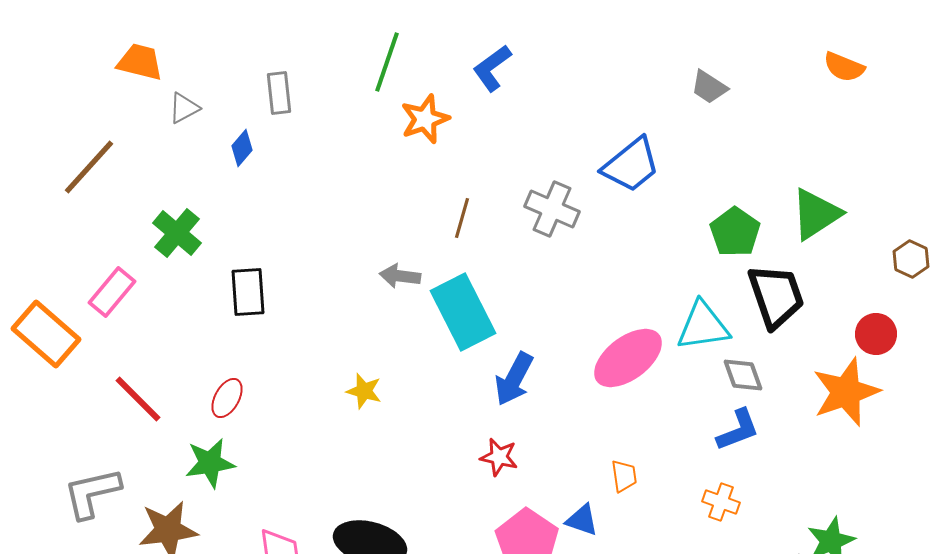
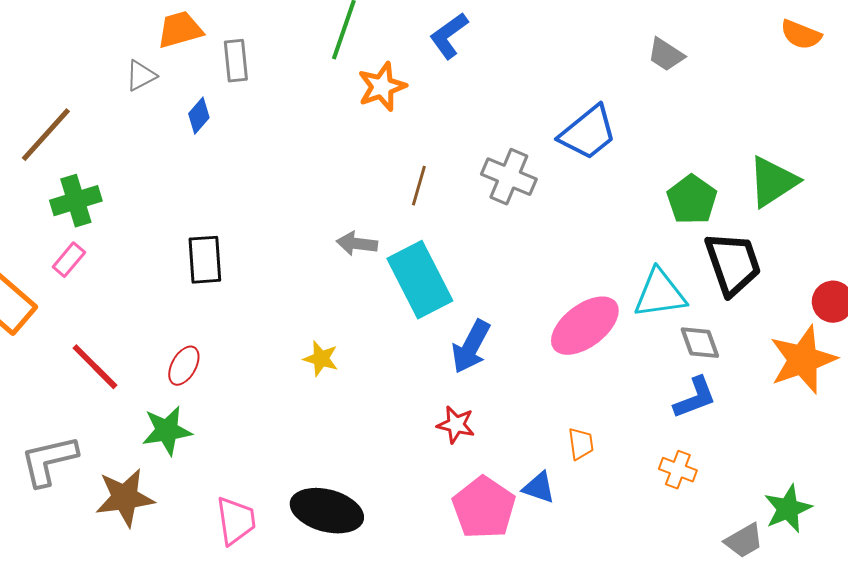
orange trapezoid: (140, 62) -> (180, 30), moved, turned -30
green cross: (177, 233) -> (76, 201), moved, turned 33
pink rectangle: (112, 292) -> (69, 260), size x0.7

